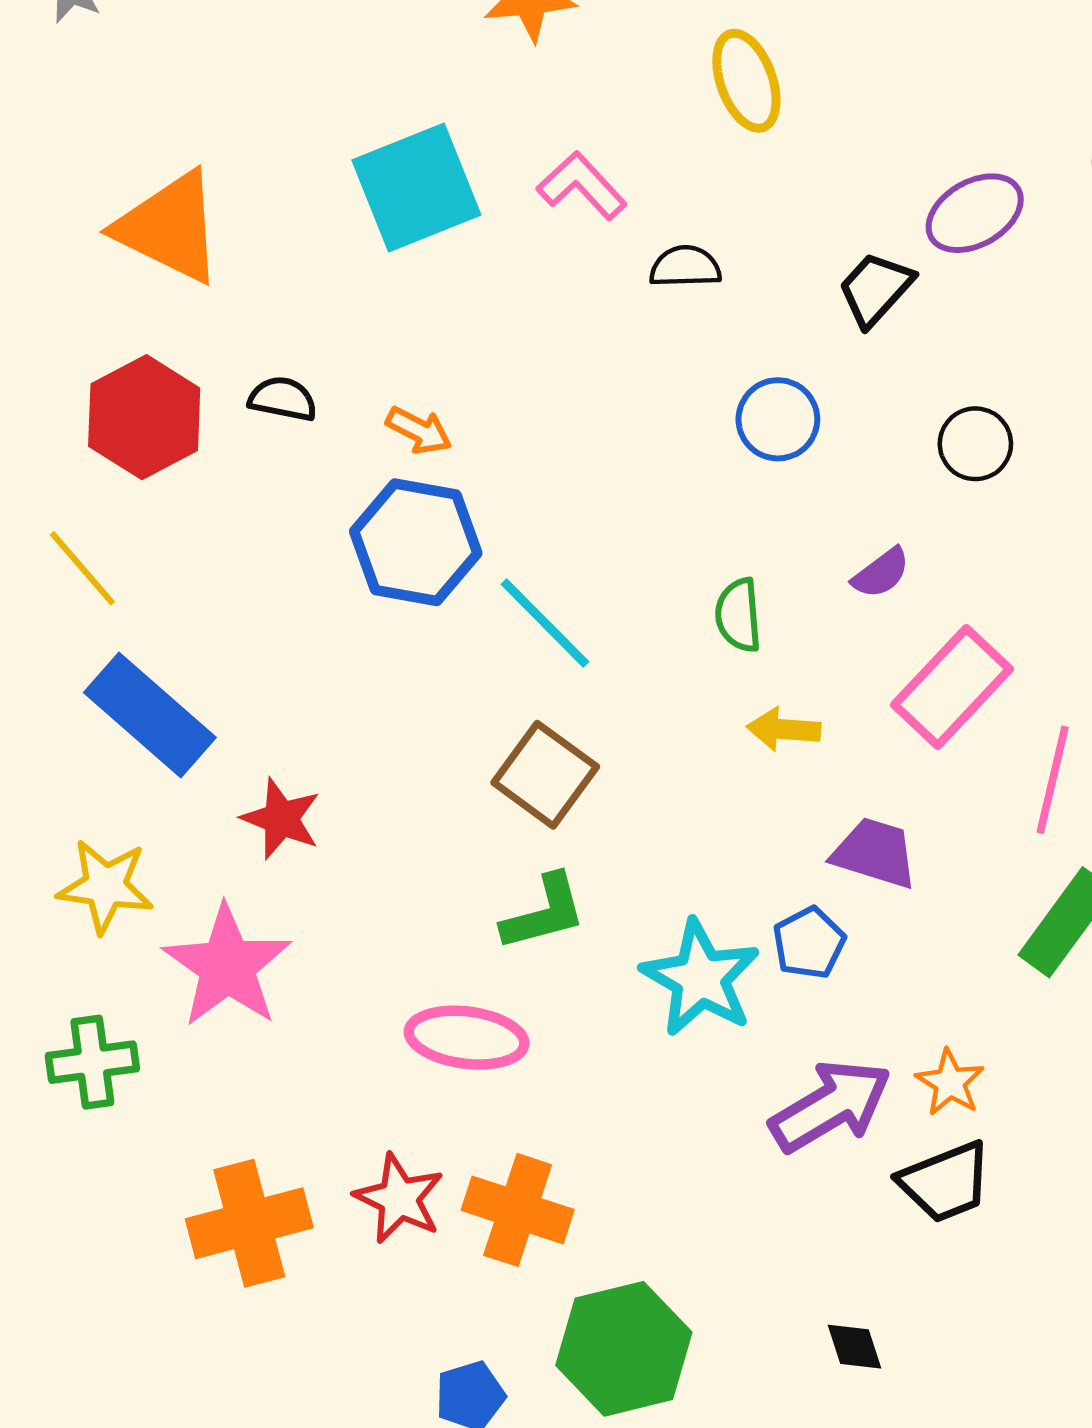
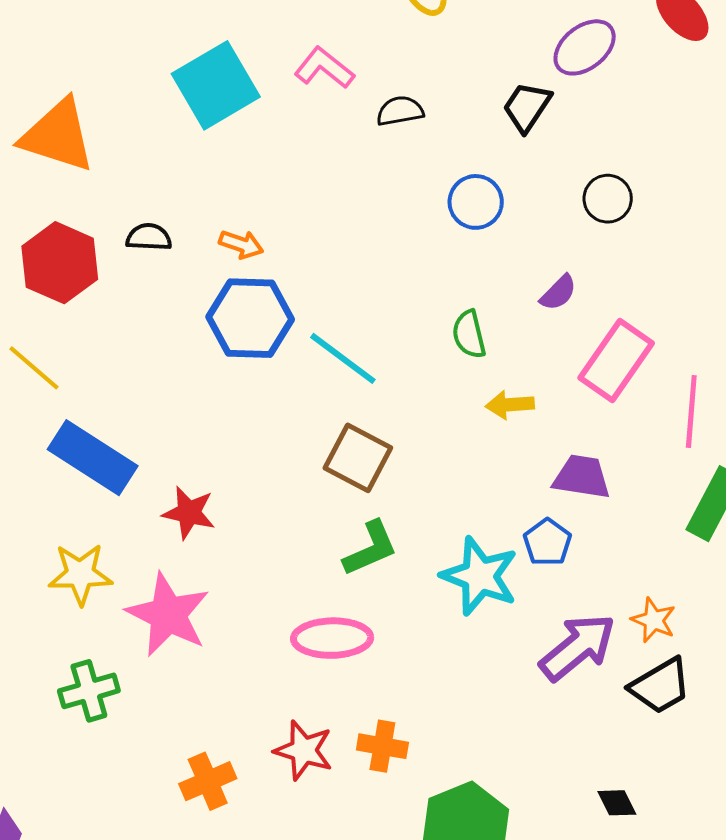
orange cross: (518, 1210) -> (382, 746), size x0.7
orange cross: (249, 1223) -> (208, 781), size x0.7

